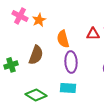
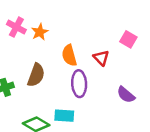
red triangle: (93, 34) -> (101, 58), moved, turned 48
cyan rectangle: (68, 88) -> (64, 116), moved

